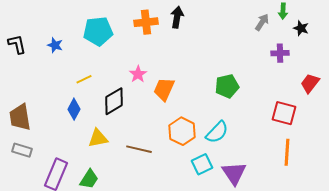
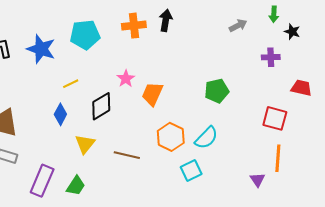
gray arrow: (262, 22) -> (238, 26), moved, turned 30
blue star: (55, 45) -> (41, 49), size x1.8
red trapezoid: (310, 83) -> (301, 88), turned 65
yellow triangle: (98, 138) -> (85, 144), turned -40
purple triangle: (234, 173) -> (257, 180), moved, size x0.6

